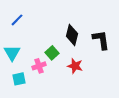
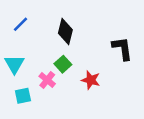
black diamond: (72, 35) -> (65, 32), moved
pink cross: (39, 66) -> (47, 80), turned -32

